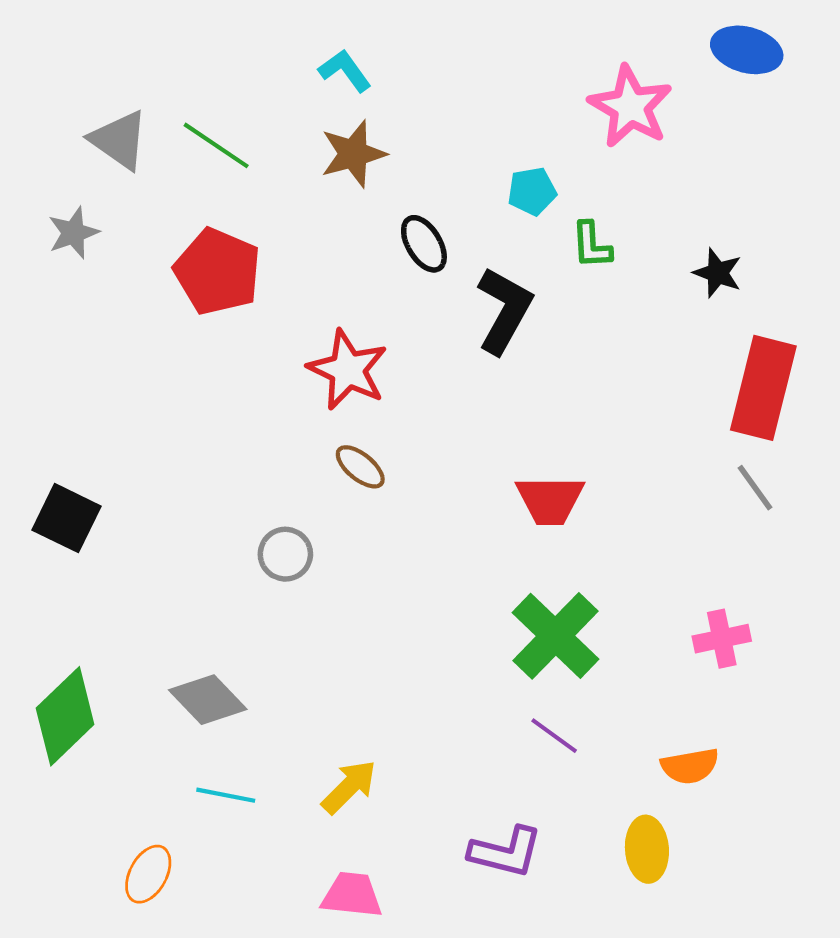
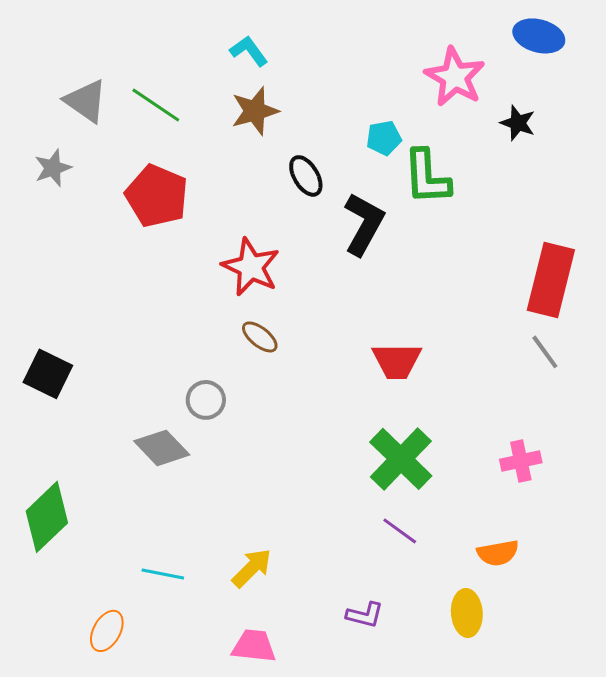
green L-shape: (592, 245) -> (427, 177), size x1.6
black star: (718, 273) -> (518, 123), moved
gray diamond: (208, 700) -> (162, 448), moved
purple L-shape: (506, 852) -> (365, 615), size x0.7

